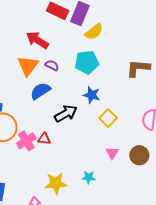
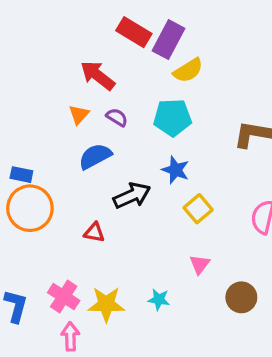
orange triangle: (28, 66) -> (79, 115), size x0.6
pink cross: (26, 141) -> (64, 297), moved, turned -30
brown circle: (139, 155) -> (241, 297), moved

